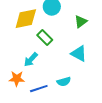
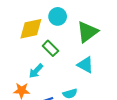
green triangle: (81, 22) -> (87, 32), size x1.6

